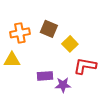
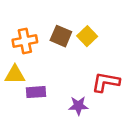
yellow square: (70, 44) -> (87, 36), moved
purple rectangle: (45, 76) -> (36, 92), moved

